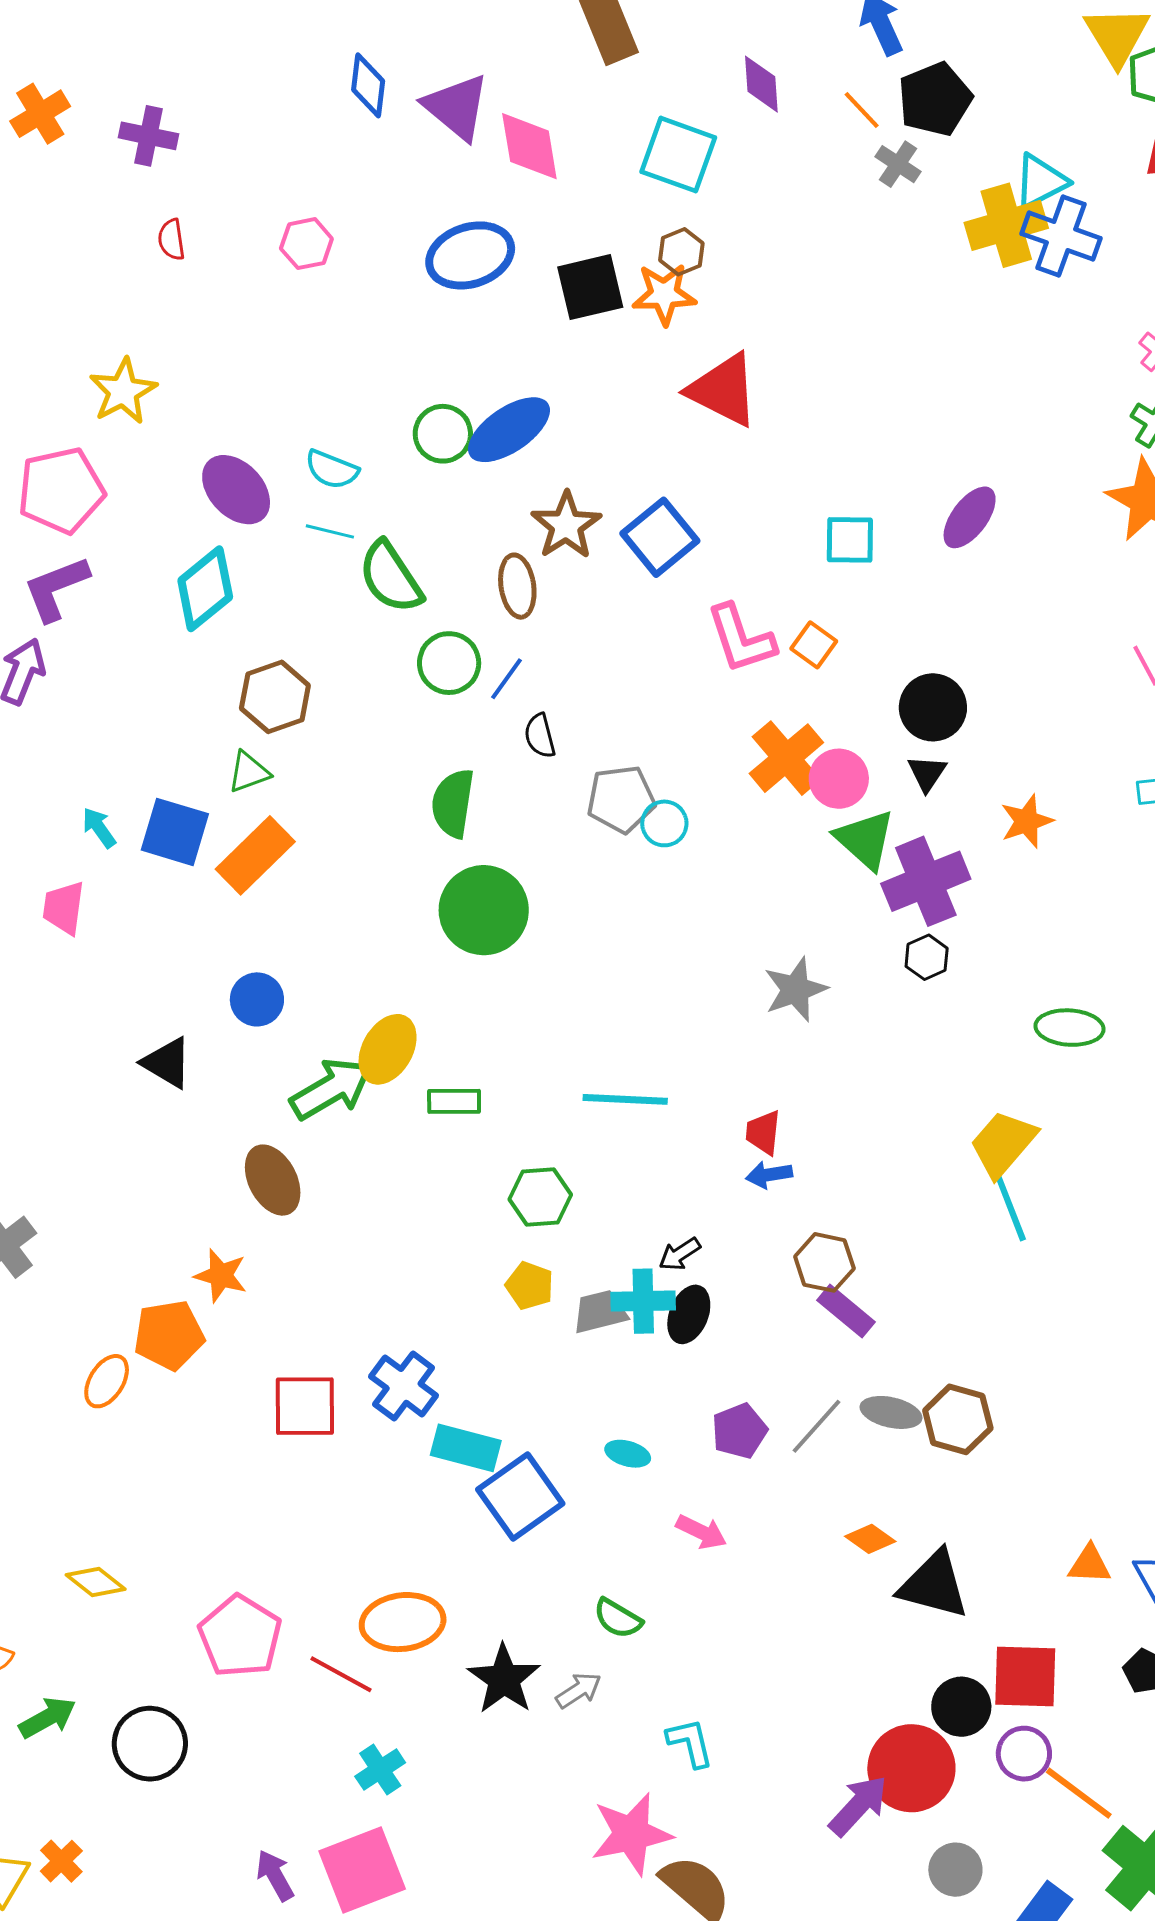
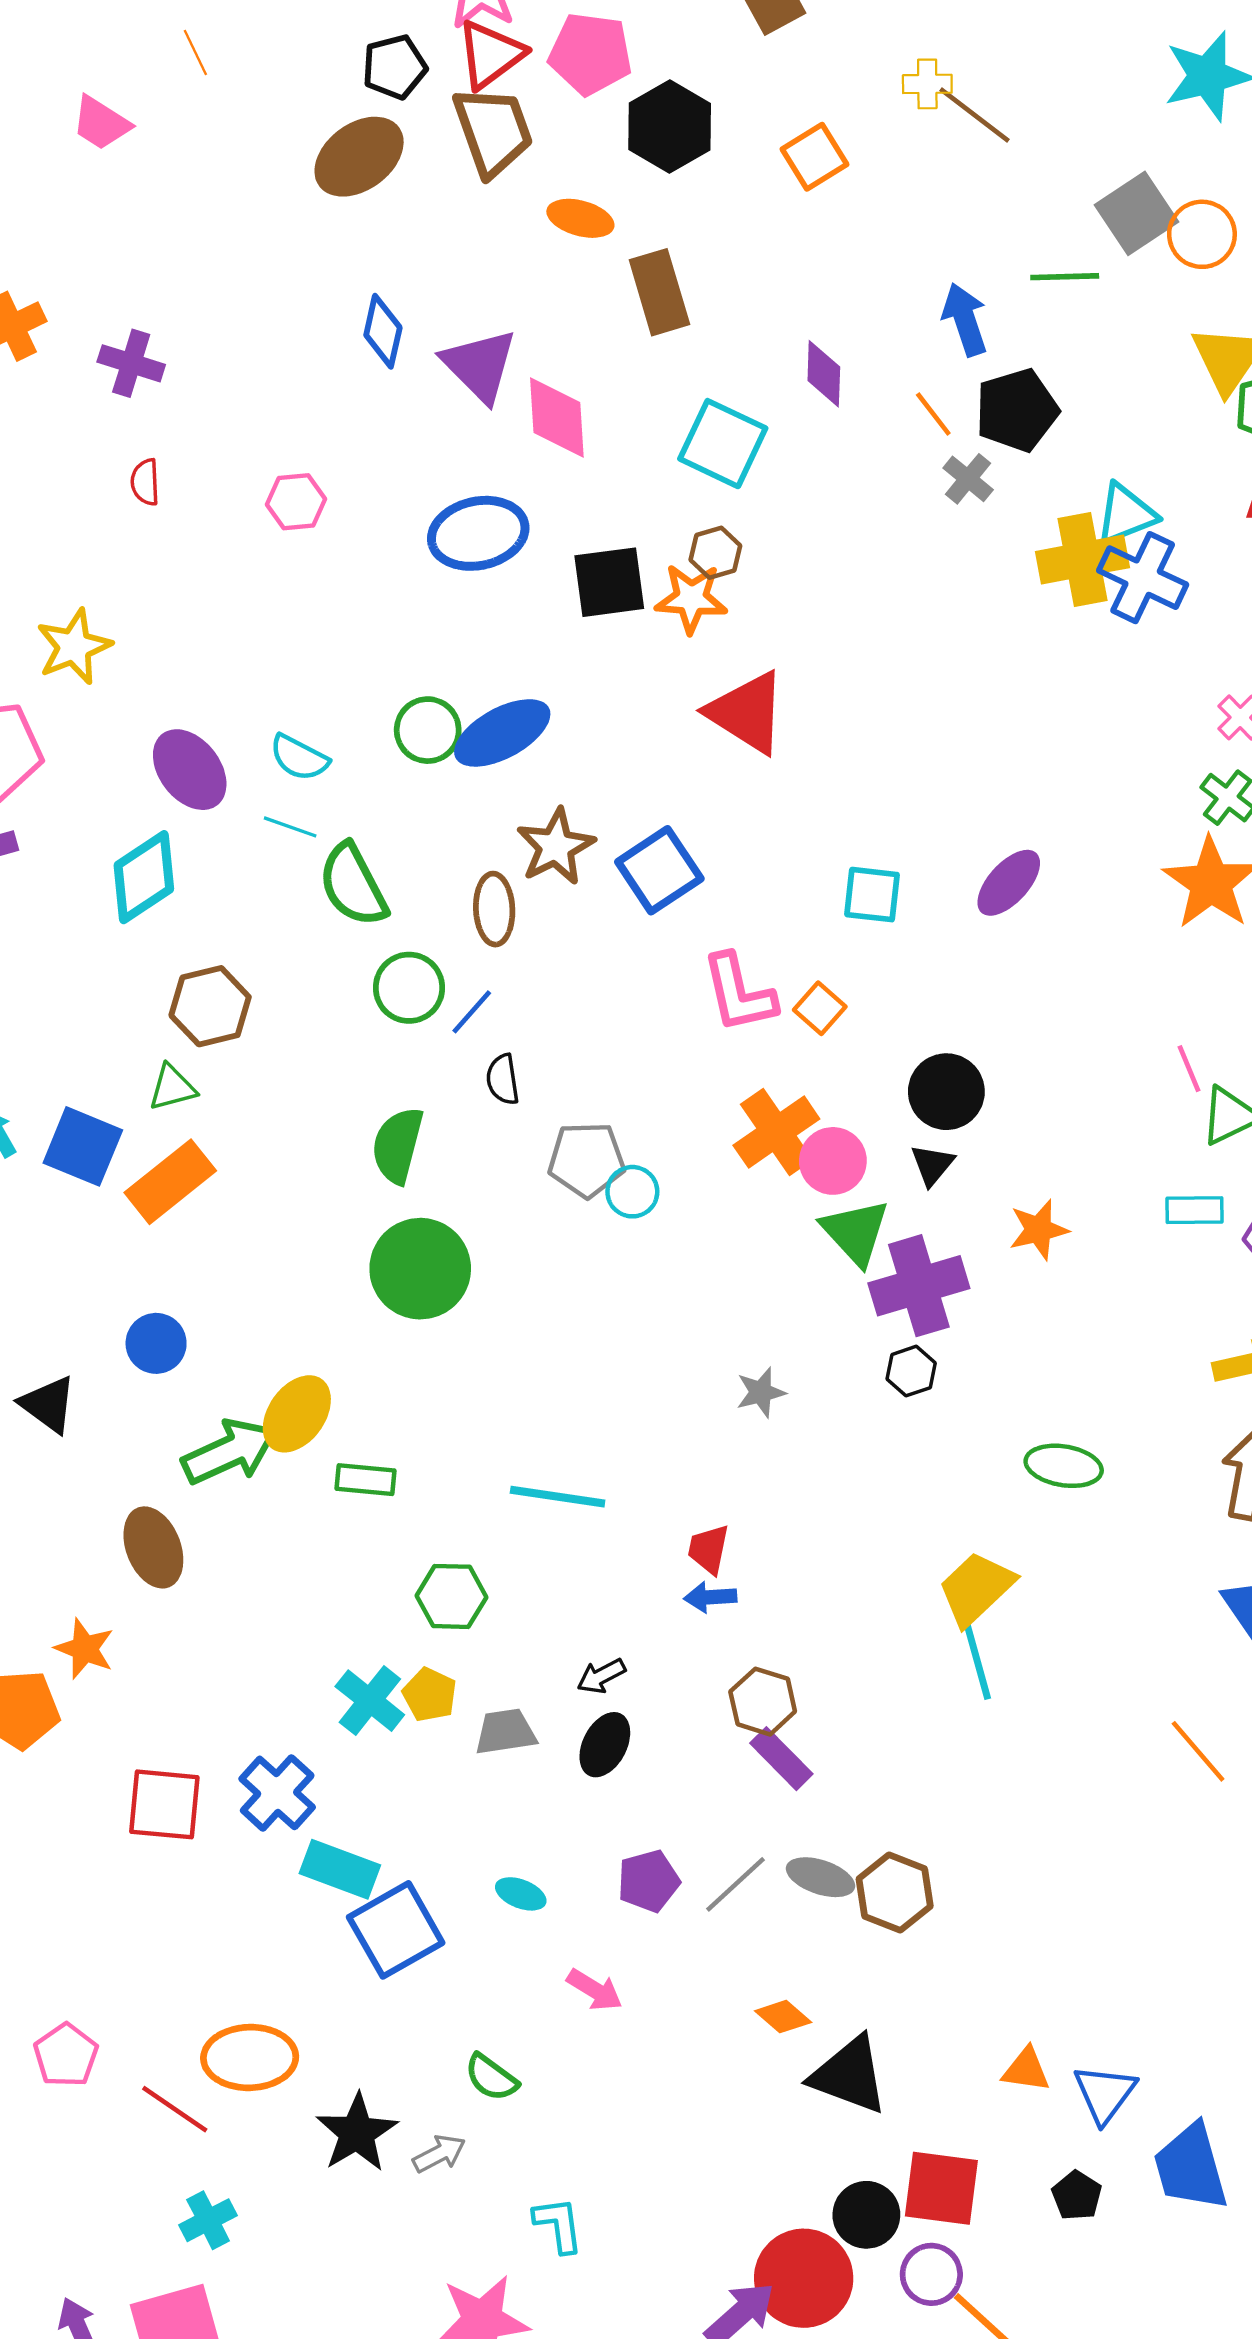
gray star: (796, 989) -> (761, 1392), size x0.7
cyan cross: (643, 1301) -> (370, 1701), moved, turned 34
pink pentagon: (240, 1636) -> (66, 2055), size x0.7

